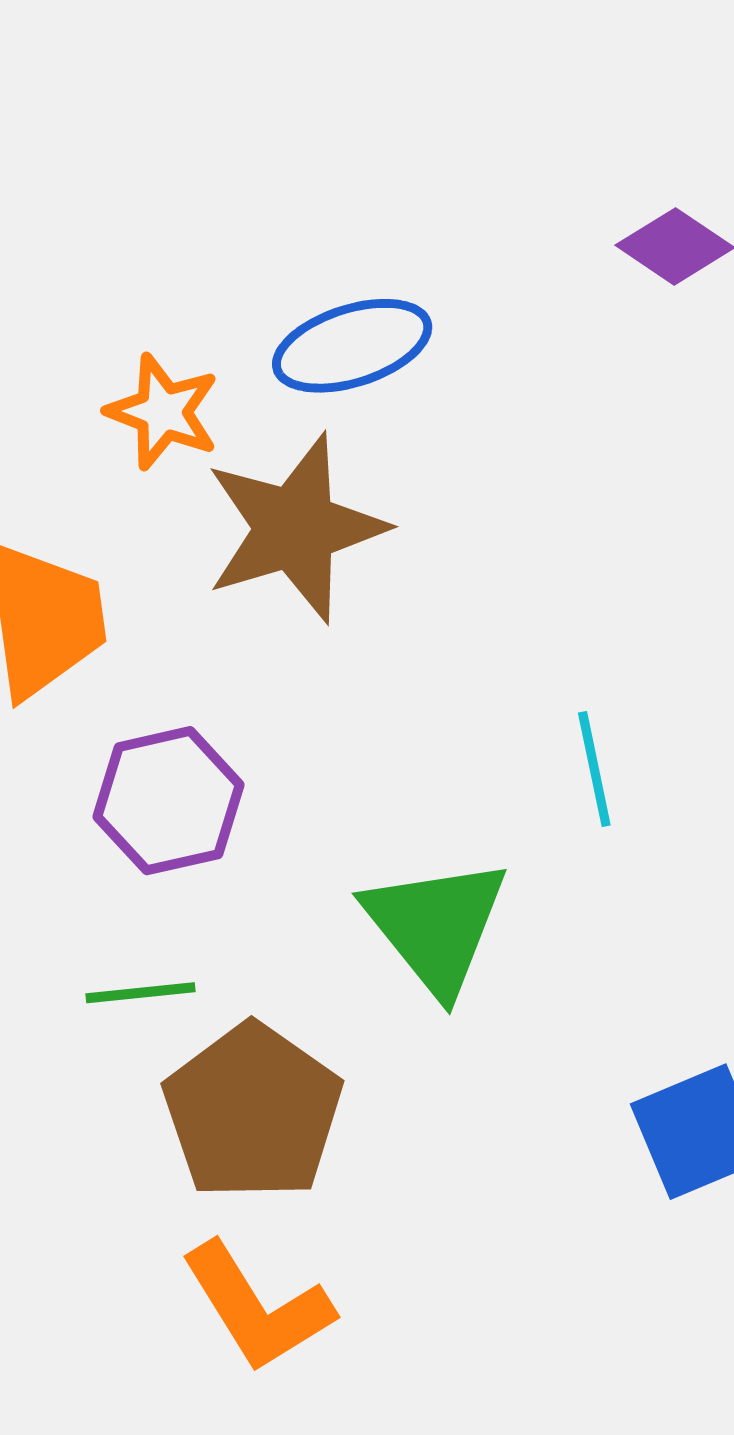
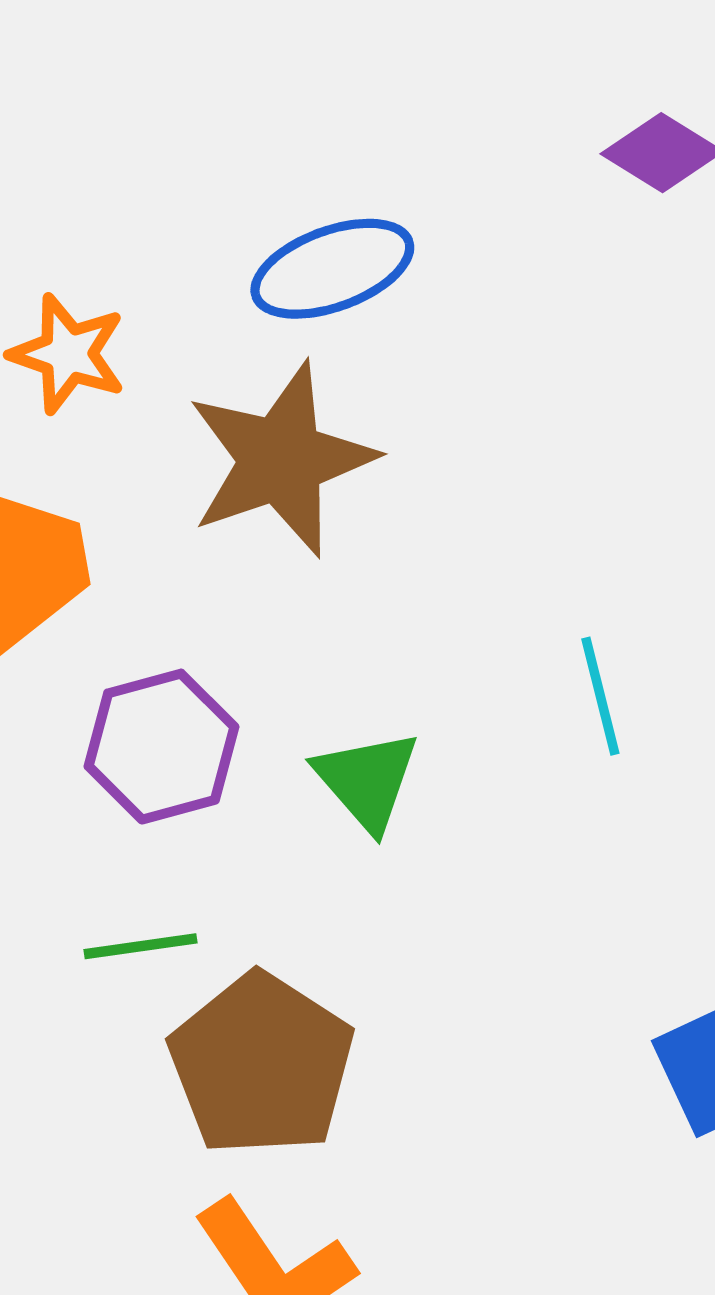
orange star: (163, 412) -> (68, 354), moved
green triangle: (436, 926) -> (367, 780), moved, size x0.7

